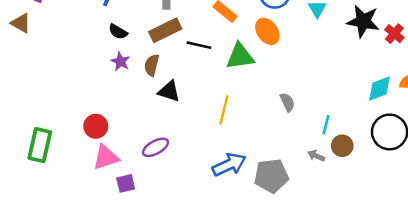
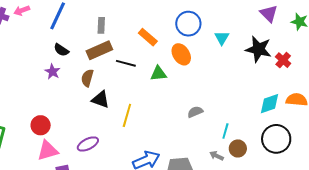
green triangle: (240, 56) -> (159, 74), size x0.7
purple star: (121, 61) -> (53, 72), moved
gray semicircle: (287, 102) -> (195, 112), turned -91
yellow line: (224, 110) -> (127, 115), moved

